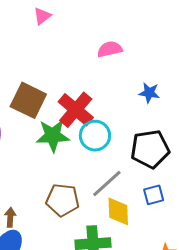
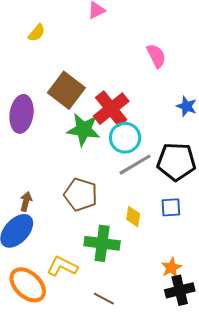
pink semicircle: (110, 49) -> (156, 56), turned 65
gray line: (107, 183) -> (135, 165), moved
yellow diamond: (118, 211) -> (133, 217), size x0.7

